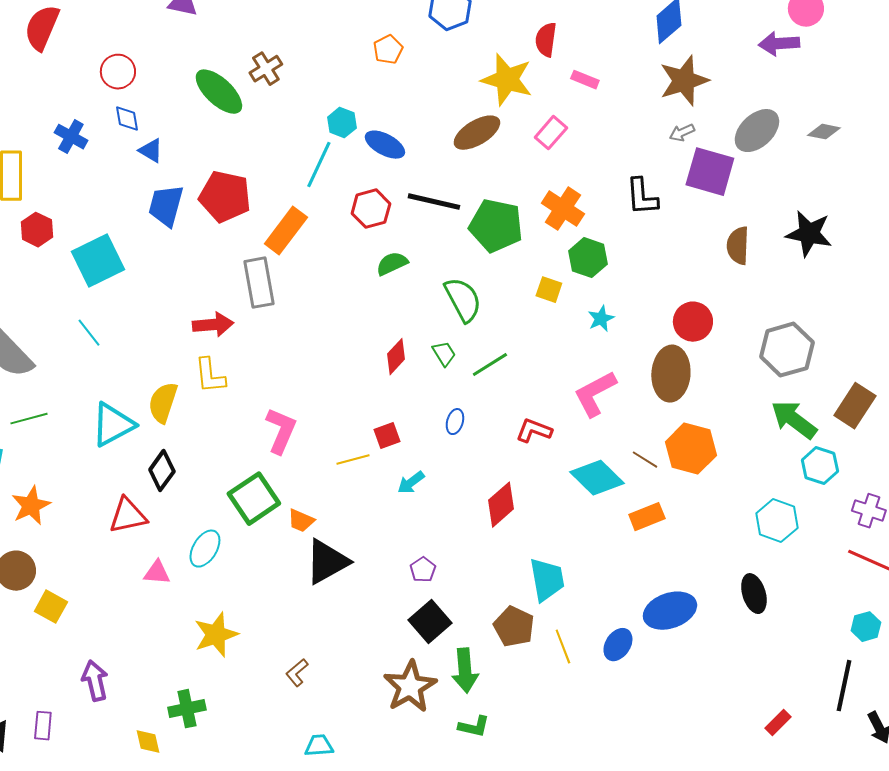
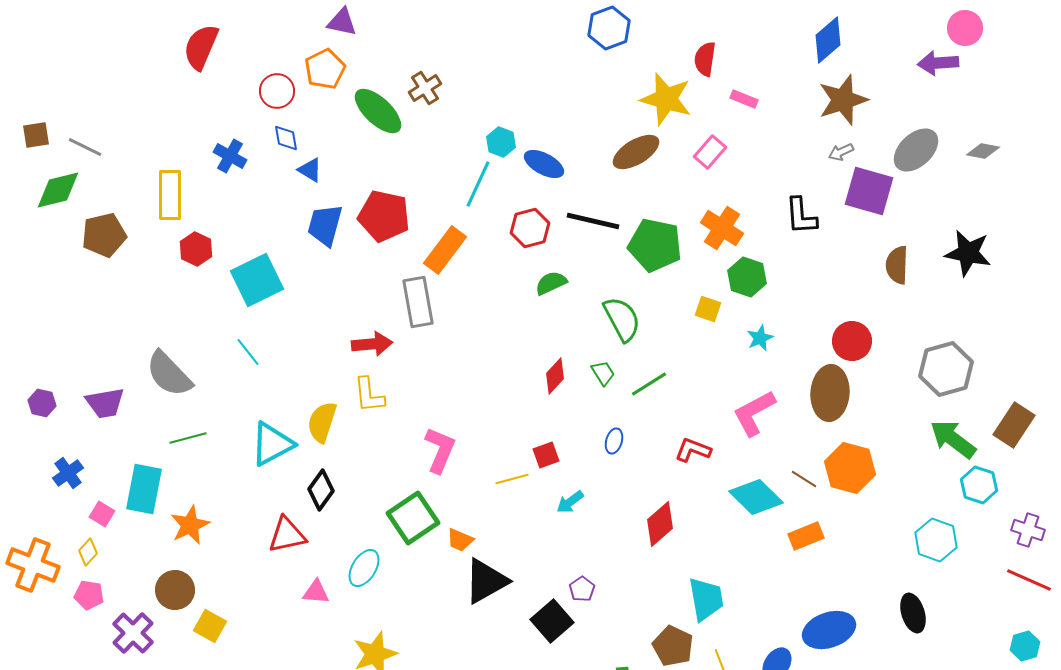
orange pentagon: (388, 50) -> (325, 69), moved, size x1.4
black square: (430, 622) -> (552, 621), moved

